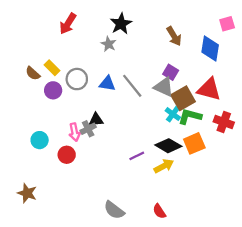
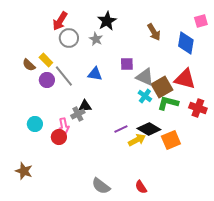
purple square: (171, 72) -> (127, 64), moved, turned -32
gray circle: (77, 79) -> (69, 38), moved
gray line: (132, 86) -> (64, 76), moved
cyan cross: (173, 114) -> (145, 96), moved
pink arrow: (75, 132) -> (64, 126), moved
orange square: (194, 143) -> (171, 140), moved
purple line: (137, 156) -> (121, 129), moved
yellow arrow: (164, 166) -> (137, 140), moved

